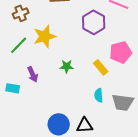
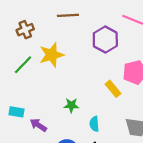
green star: (67, 66) -> (71, 105), moved
purple arrow: (33, 74) -> (38, 125), moved, turned 147
cyan semicircle: (99, 95) -> (94, 124), moved

